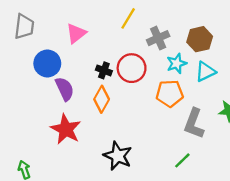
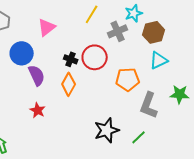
cyan star: (177, 63) -> (134, 13), moved
red star: (66, 129) -> (38, 110), size x0.6
black star: (118, 156) -> (107, 130), moved, turned 30

